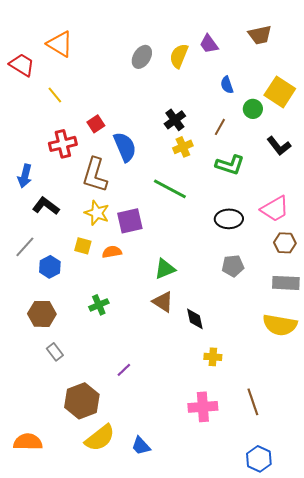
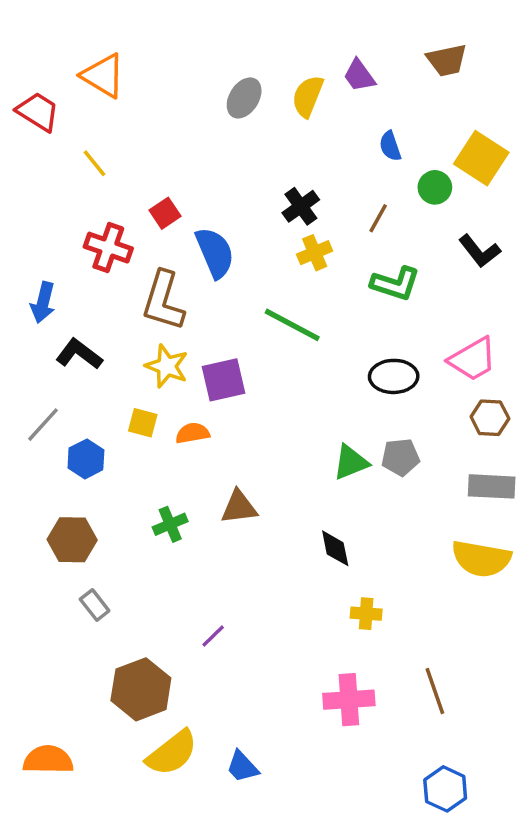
red cross: (63, 144) -> (108, 248), turned 32
green triangle: (165, 269) -> (351, 462), moved
brown triangle: (163, 302) -> (239, 507), moved, turned -40

